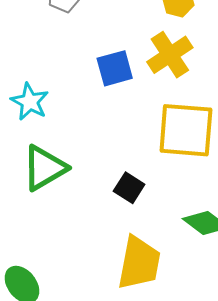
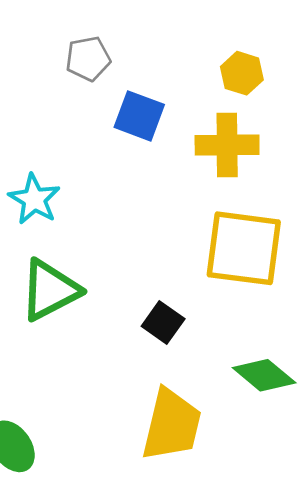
yellow cross: (170, 55) -> (227, 145), turned 30
blue square: (115, 68) -> (139, 116), moved, turned 33

